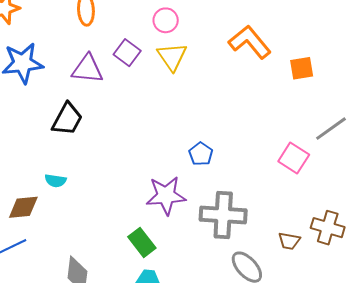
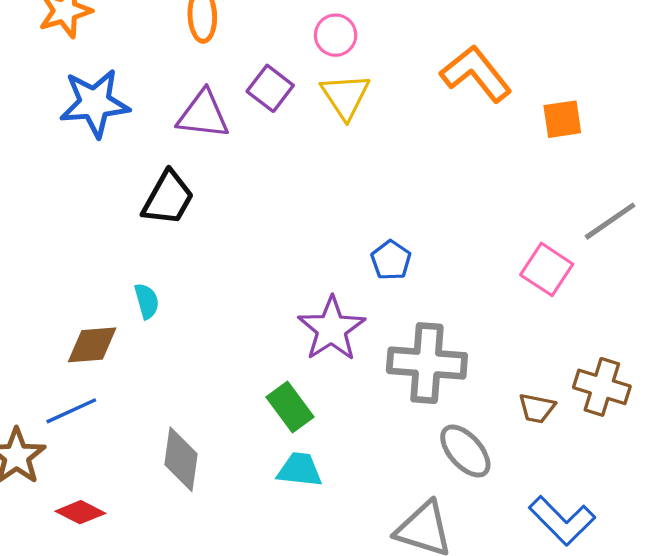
cyan semicircle: (55, 181) -> (147, 301), turned -115
purple star: (166, 195) -> (332, 329), turned -30

